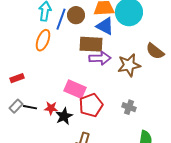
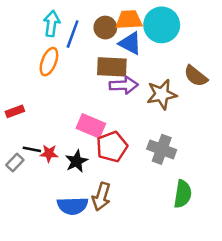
brown circle: (76, 15) -> (105, 28), moved
gray rectangle: (16, 106) -> (15, 163), moved
gray cross: (129, 107) -> (162, 149), size x1.5
red star: (51, 108) -> (49, 153), moved

